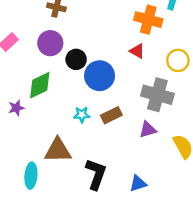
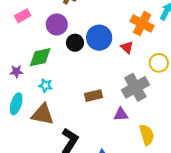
blue circle: (100, 76) -> (99, 38), moved
gray cross: (157, 95) -> (135, 87), turned 32
cyan star: (82, 115) -> (46, 85), moved
cyan ellipse: (31, 176) -> (16, 104), moved

